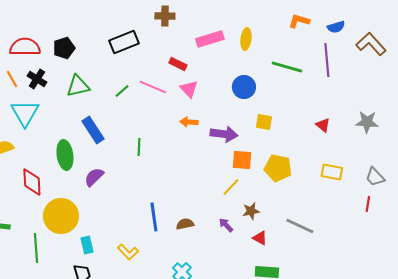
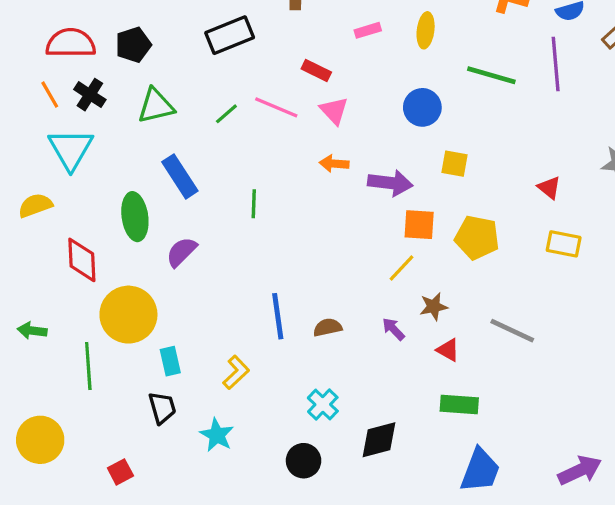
pink rectangle: (210, 39) -> (368, 30), size x0.6
red triangle: (323, 125) -> (549, 188), moved
yellow L-shape: (128, 252) -> (236, 372), turned -90

